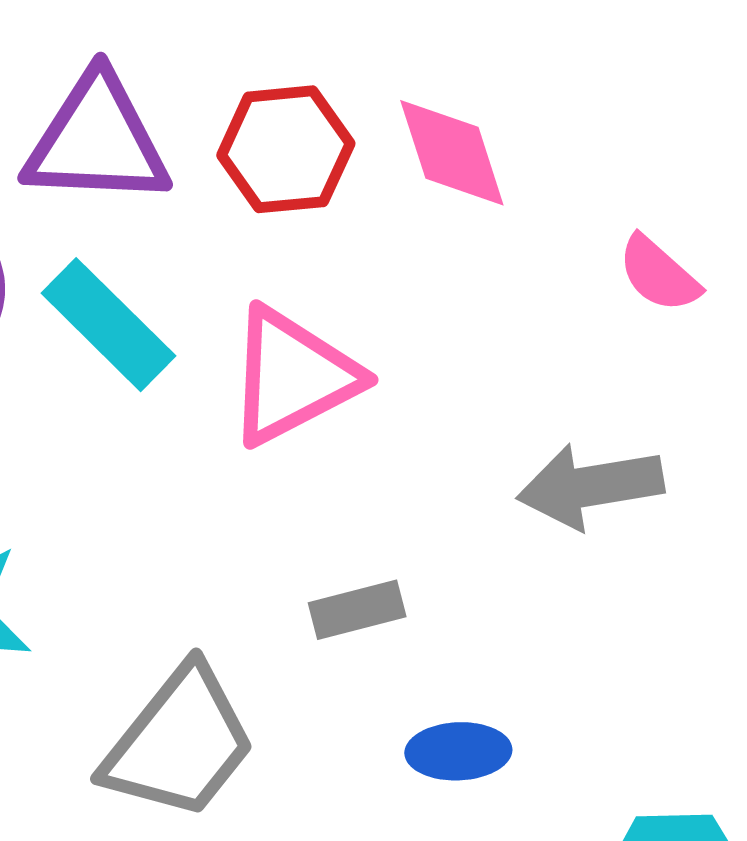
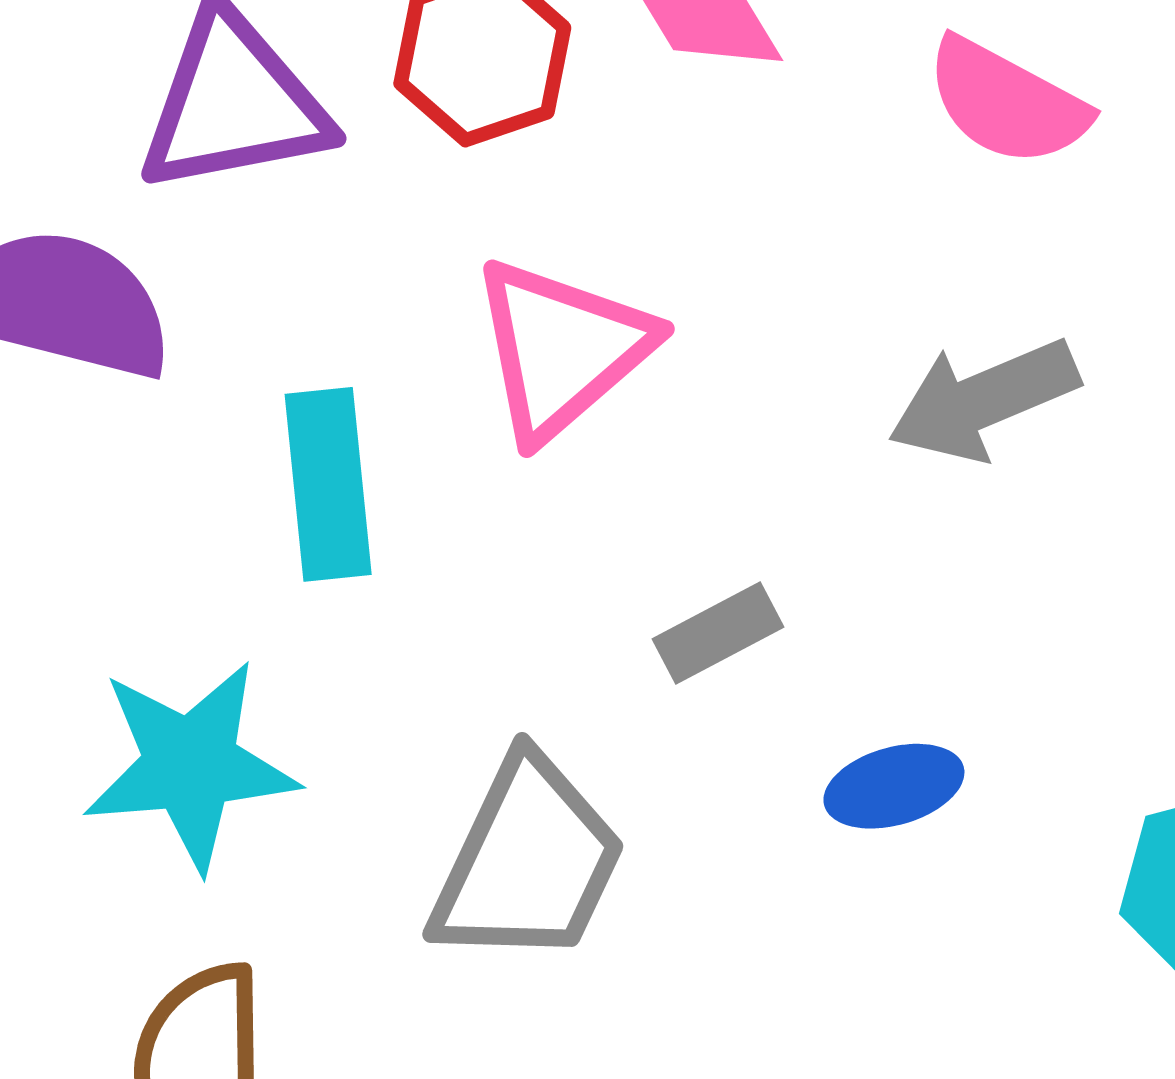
pink semicircle: (659, 274) -> (1007, 102), size x1.4
cyan rectangle: (108, 325) -> (328, 484), moved, turned 53

